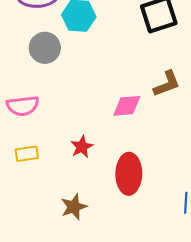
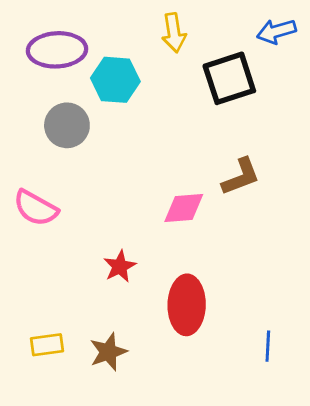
pink semicircle: (23, 106) -> (36, 208), turned 36
yellow rectangle: (27, 154) -> (47, 345), moved

